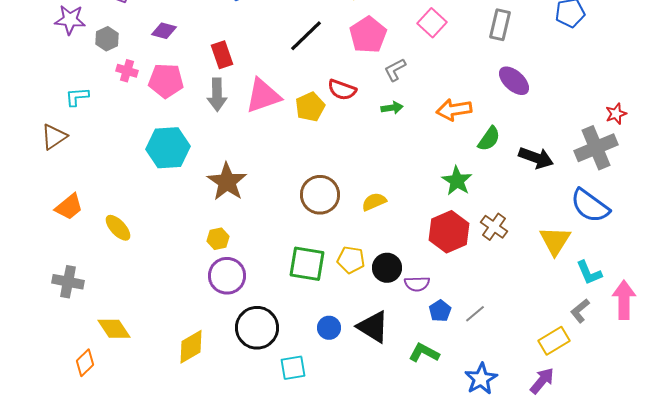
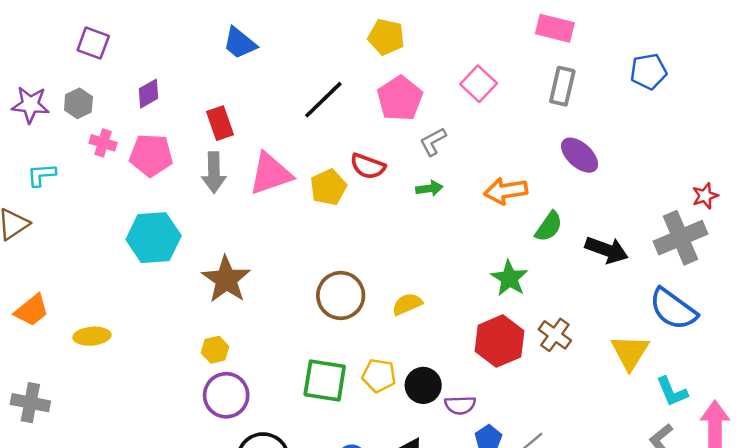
purple star: (70, 20) -> (30, 105), moved
purple diamond: (164, 31) -> (149, 94), turned -45
yellow ellipse: (118, 228) -> (92, 336), turned -52

